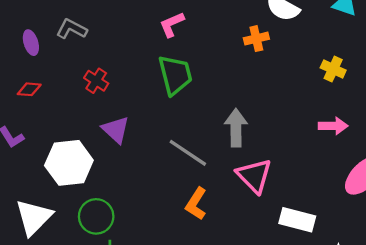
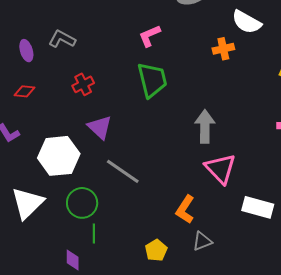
red cross: (96, 81) -> (83, 84), turned 30
gray line: (188, 153) -> (123, 171), moved
orange L-shape: (196, 204) -> (185, 209), moved

